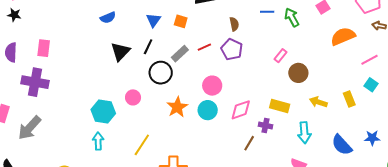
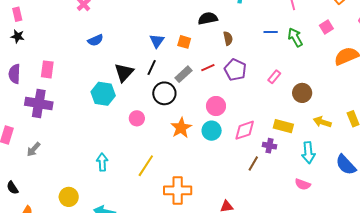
blue semicircle: (108, 18) -> (95, 40), moved
brown semicircle: (234, 24) -> (228, 38), moved
pink rectangle: (281, 56) -> (274, 77), moved
cyan hexagon: (103, 111) -> (103, 94), moved
gray arrow: (30, 128) -> (34, 149), size x0.6

